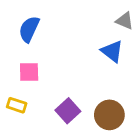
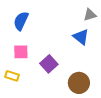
gray triangle: (125, 21) -> (90, 15), turned -40
purple square: (68, 111) -> (49, 64), moved

